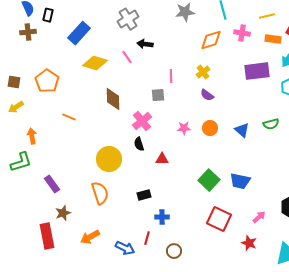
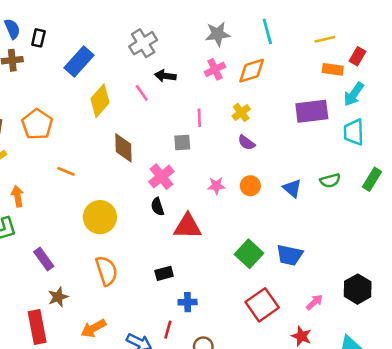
pink cross: (242, 33) -> (215, 69), moved, turned -35
yellow diamond: (95, 63) -> (100, 101), turned -65
yellow circle: (109, 159) -> (100, 217), moved
red triangle: (162, 159) -> (188, 226), size x1.6
red square: (219, 219) -> (262, 305), turned 30

